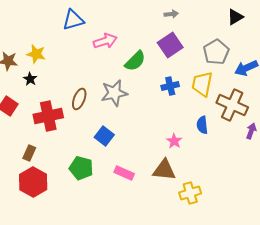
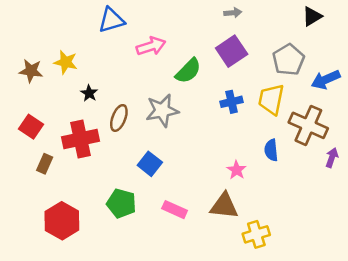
black star: (30, 79) -> (89, 93), moved
brown rectangle: (29, 153) -> (45, 164), moved

